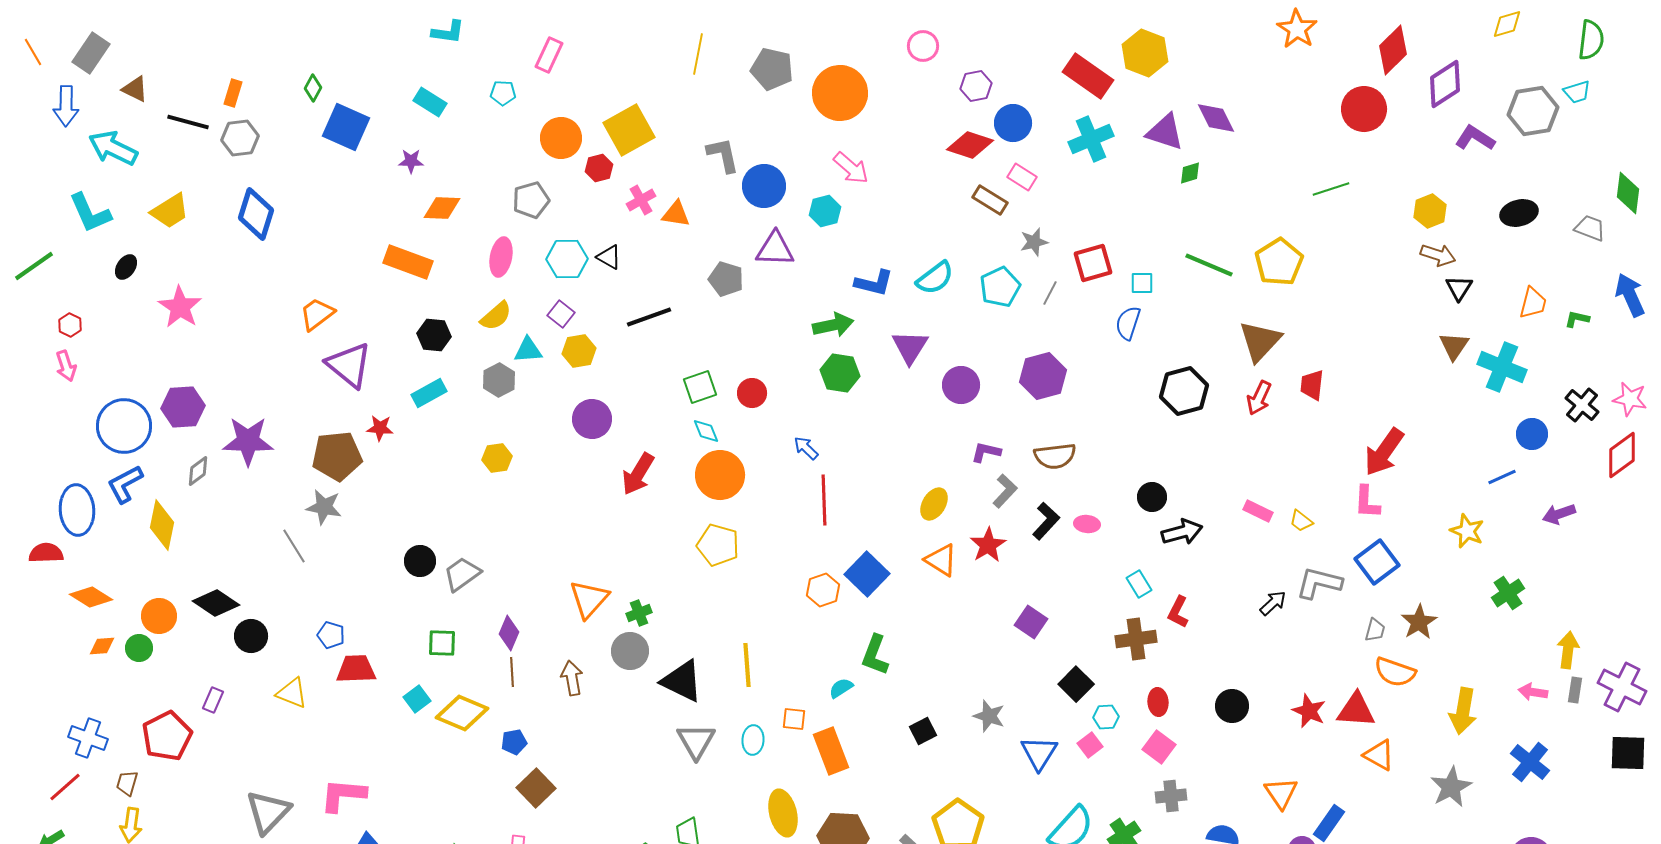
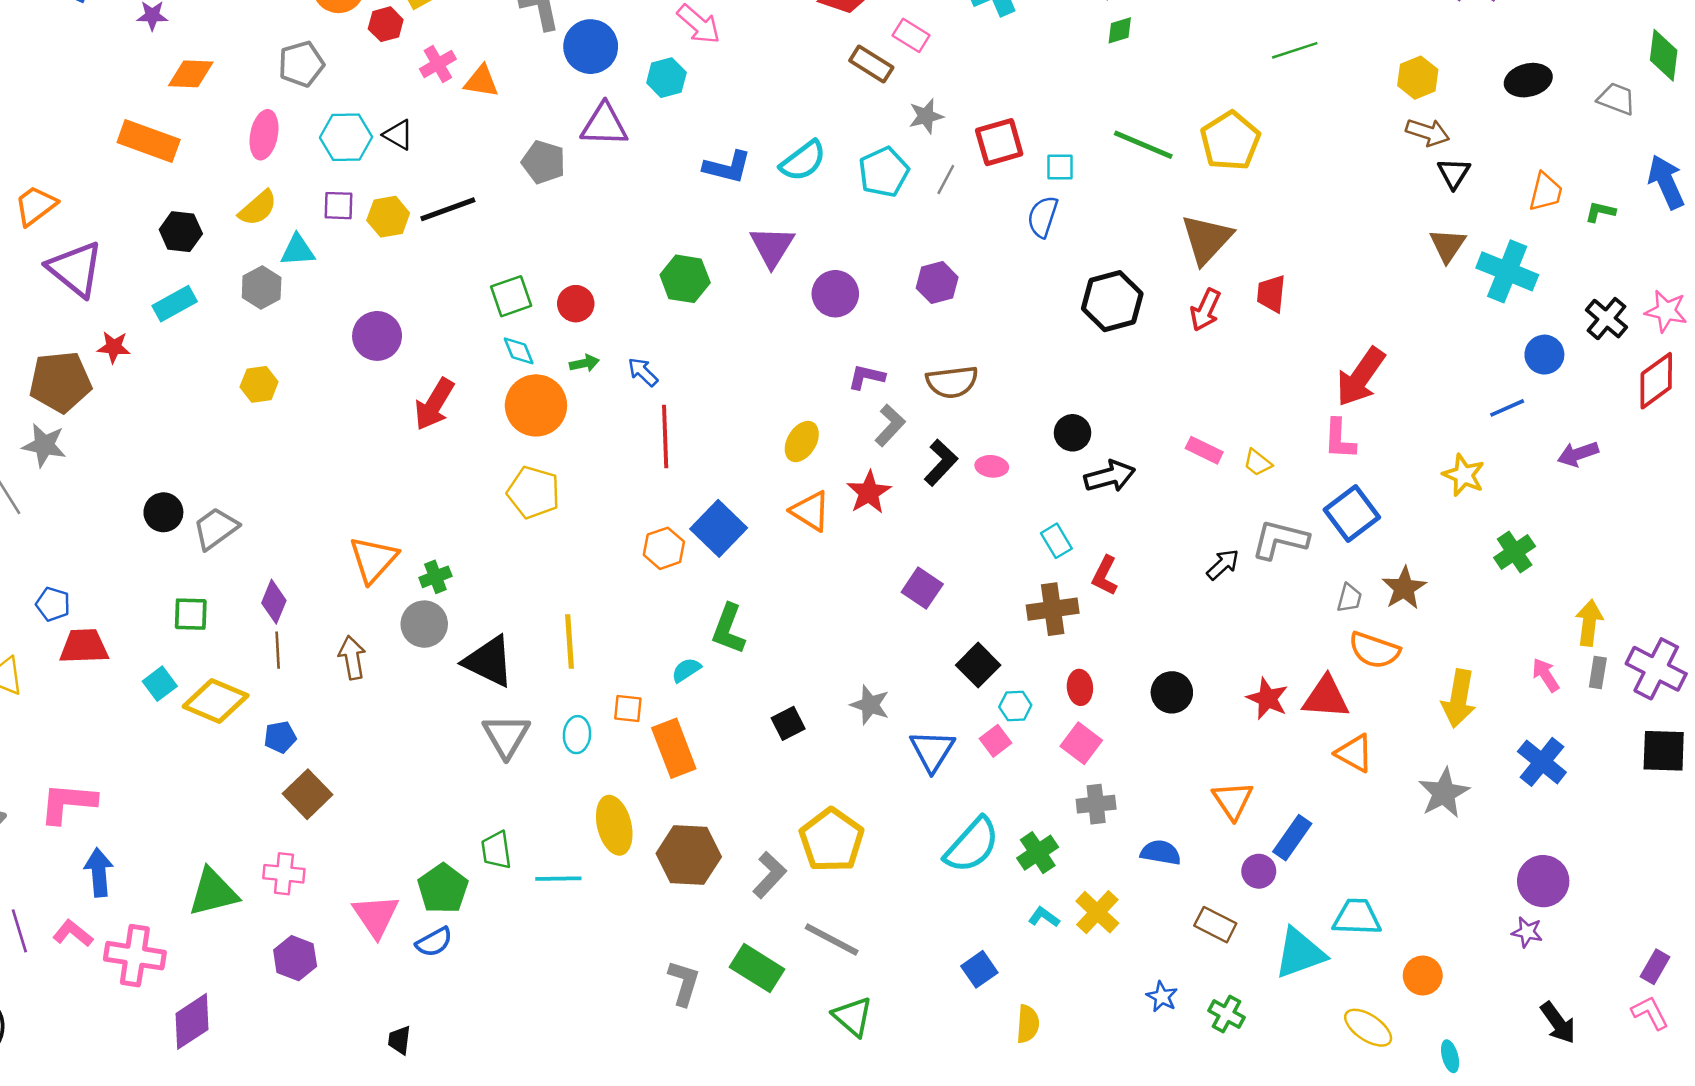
purple square: (561, 314) -> (339, 206), turned -36
green arrow: (833, 325) -> (584, 363), moved, size x0.6
yellow hexagon: (579, 351) -> (388, 217), moved
purple hexagon: (1043, 376) -> (937, 283), size x0.7
pink arrow: (1533, 692) -> (1546, 675), turned 48

